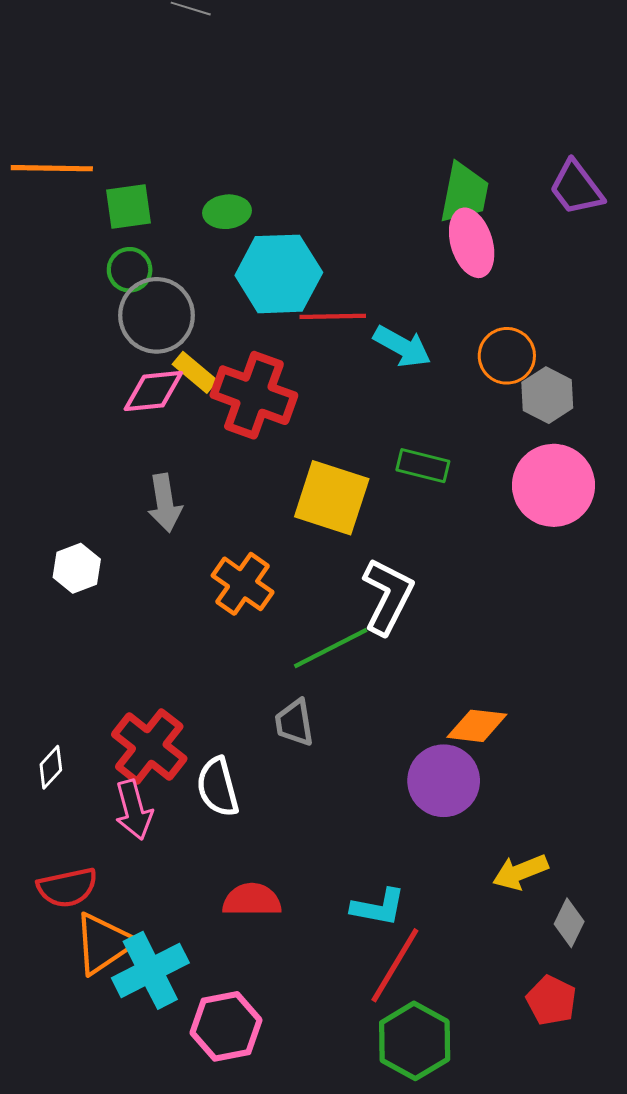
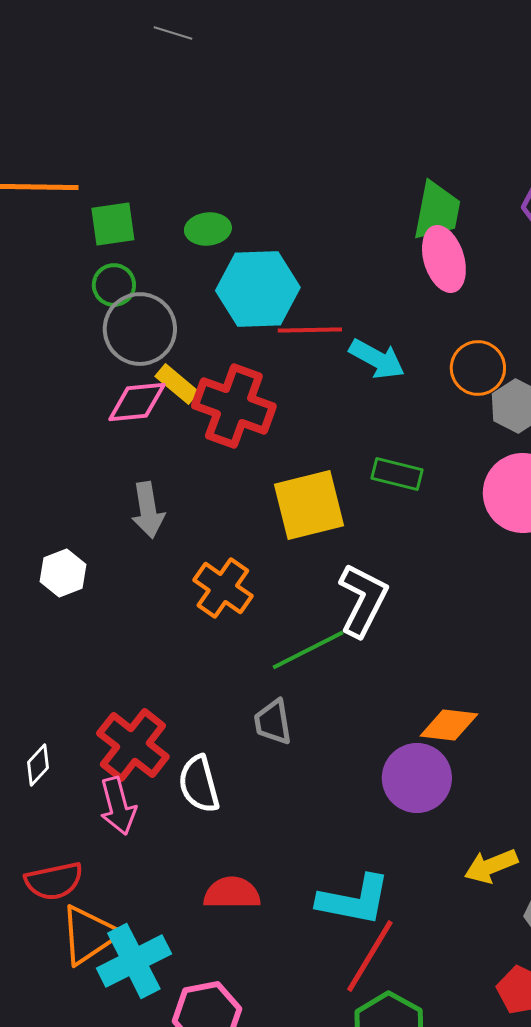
yellow square: (332, 498) -> (309, 505), turned -32
cyan L-shape: (378, 907) -> (354, 900), size x1.4

